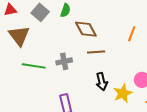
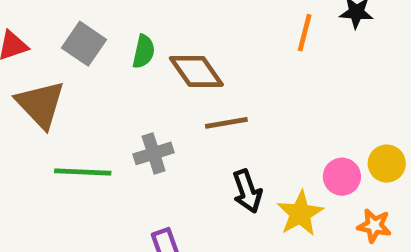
green semicircle: (65, 10) -> (144, 51), moved
orange line: (132, 34) -> (305, 33), moved

